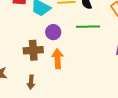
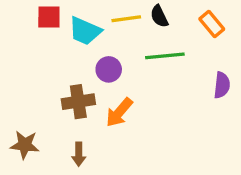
orange arrow: (58, 59) -> (119, 112), turned -132

